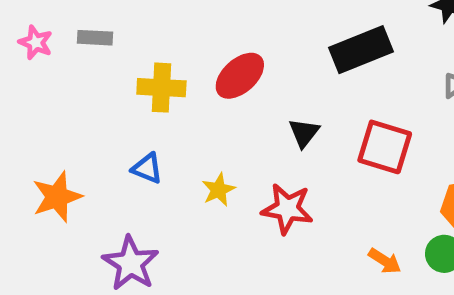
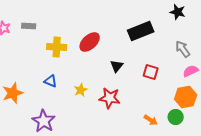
red square: (385, 147) -> (151, 72), size x0.7

